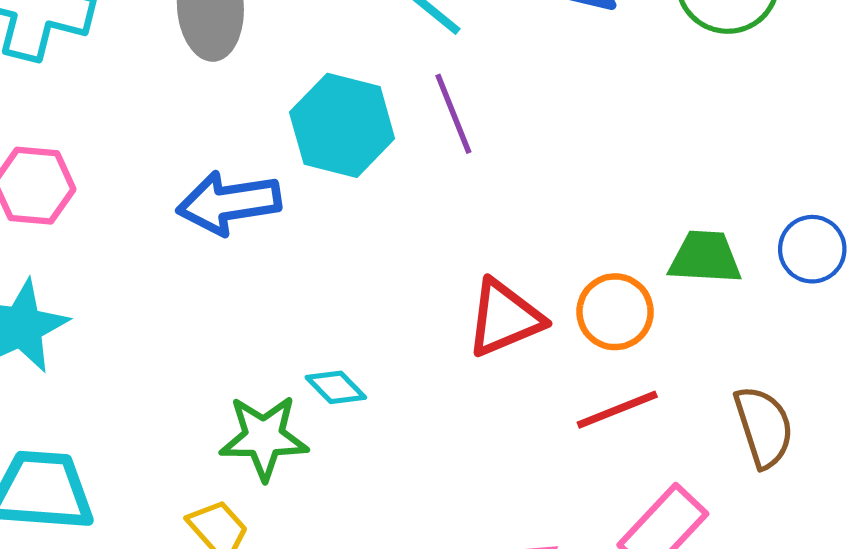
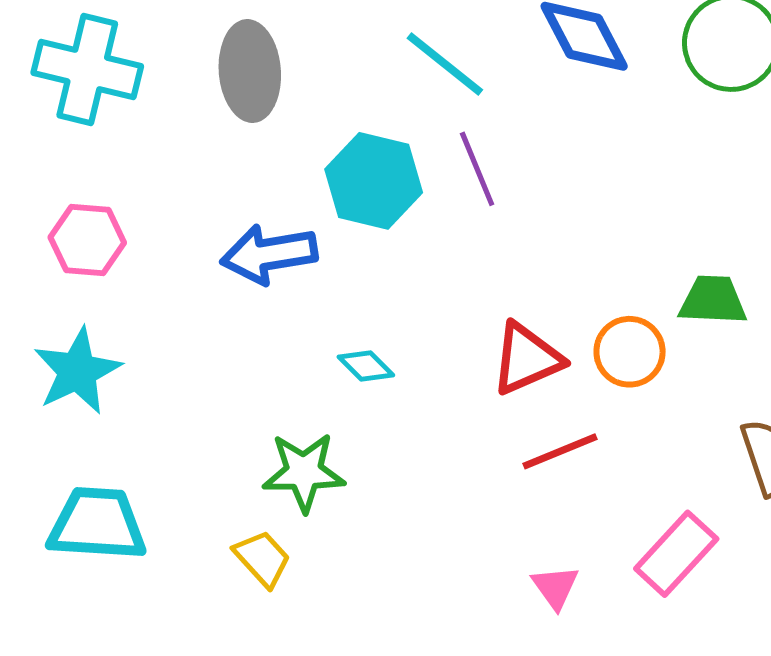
cyan diamond: (336, 387) -> (366, 366), moved
red line: (617, 410) -> (560, 451), moved

